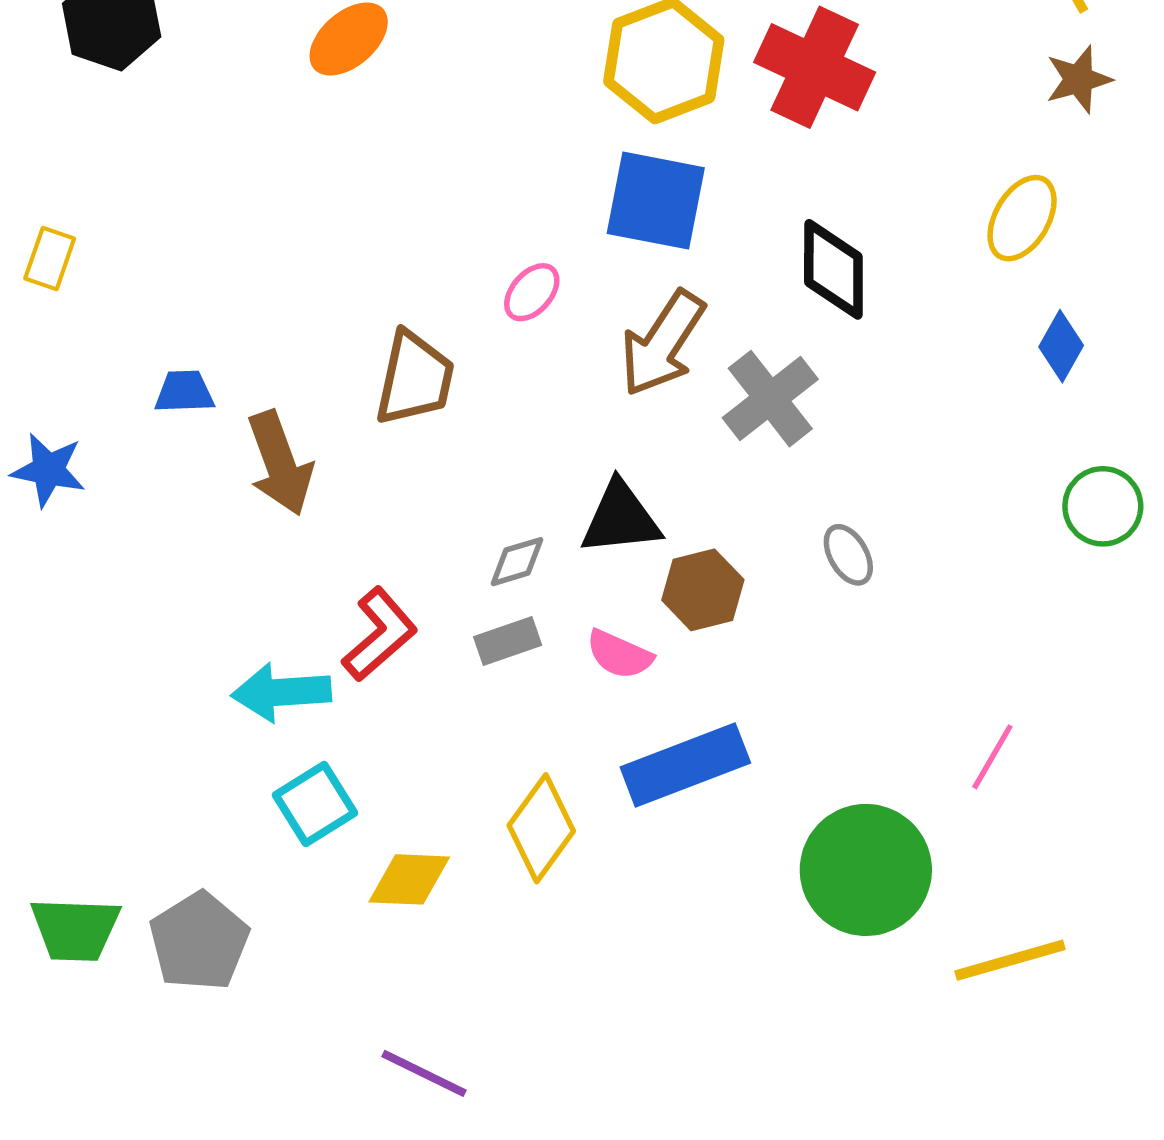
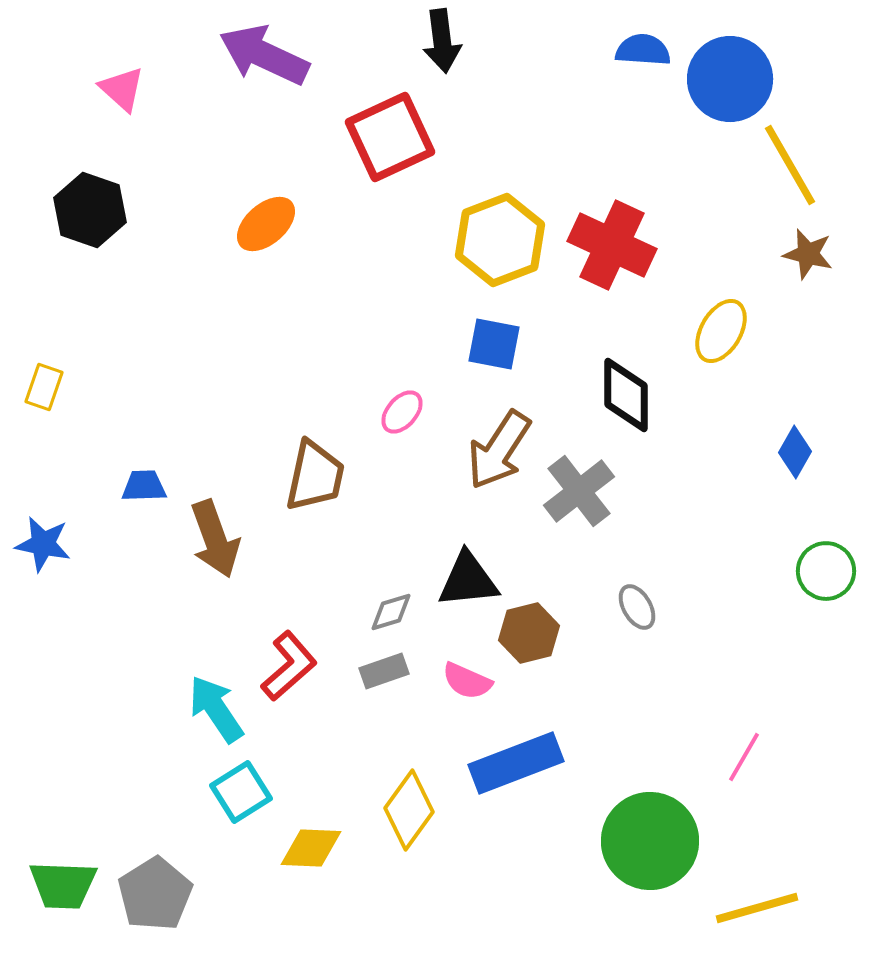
brown star: (1079, 79) -> (808, 254), turned 30
blue square: (656, 201) -> (494, 344), size x0.7
yellow ellipse: (1022, 218) -> (721, 331), moved
cyan arrow: (281, 692) -> (216, 709), turned 60

